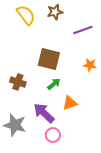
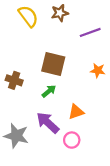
brown cross: (18, 82) -> (14, 80), moved
green arrow: (54, 84) -> (49, 91), moved
pink circle: (53, 135) -> (72, 140), moved

